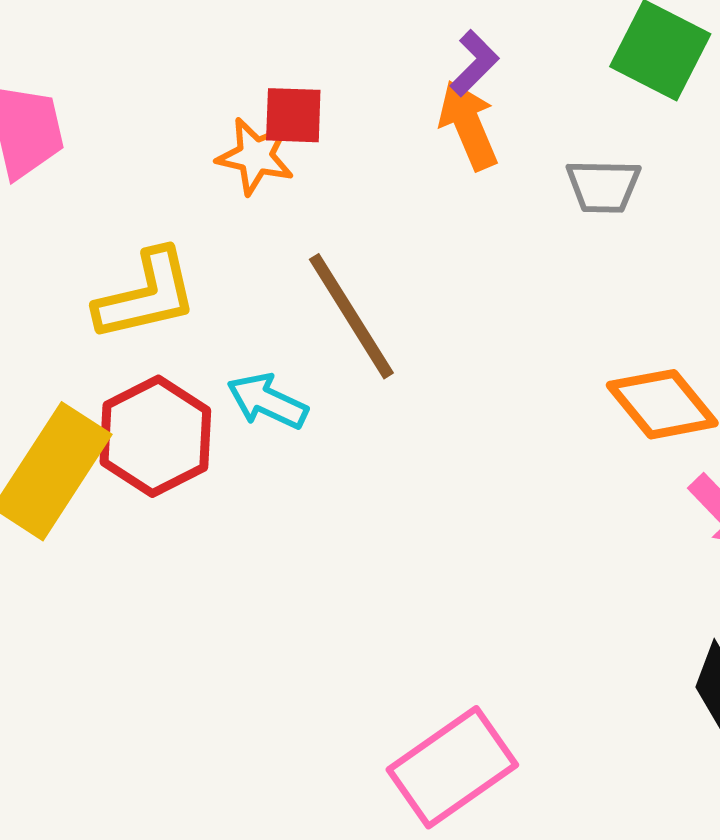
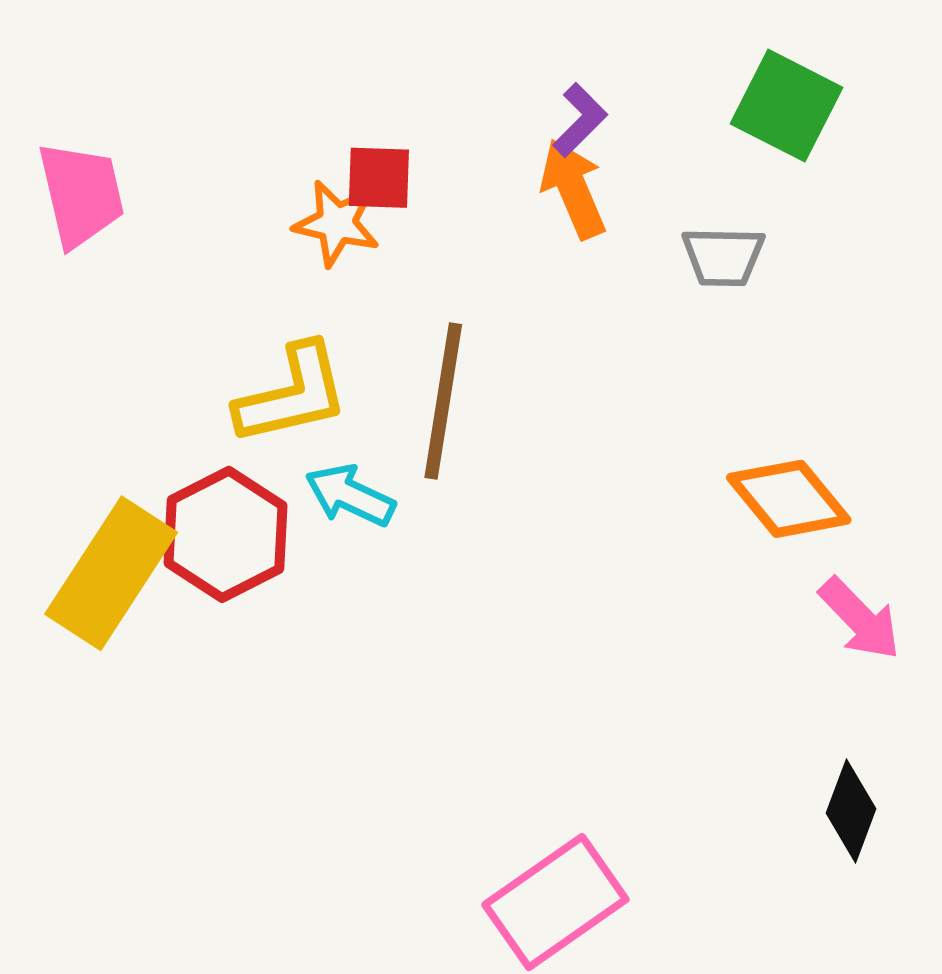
yellow L-shape: (146, 295) -> (292, 394), moved
brown line: (351, 316) -> (443, 401), turned 41

